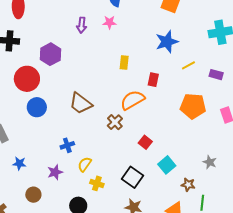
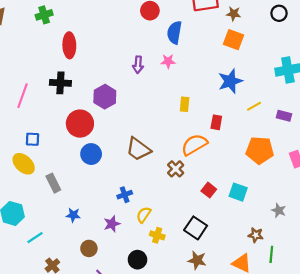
cyan square: (167, 165) -> (238, 192), moved, turned -30

